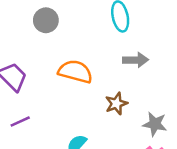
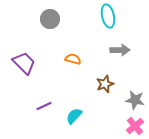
orange semicircle: (75, 72) -> (73, 59), size x0.6
purple line: (20, 121) -> (44, 106), moved

